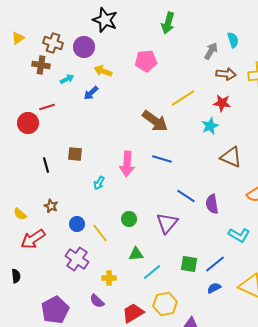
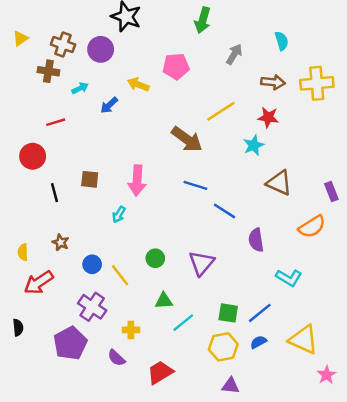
gray arrow: (211, 51) -> (234, 54), moved
yellow arrow: (103, 71) -> (138, 85), moved
red circle: (28, 123) -> (33, 156), moved
pink arrow: (127, 164) -> (137, 181), moved
blue line: (186, 196) -> (224, 211), moved
yellow semicircle: (20, 214) -> (23, 252), turned 48
yellow hexagon: (165, 304) -> (223, 347), moved
purple pentagon: (55, 310) -> (70, 343), moved

